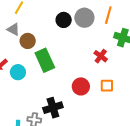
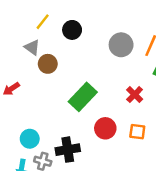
black circle: (64, 20) -> (72, 30), moved
green rectangle: (45, 60) -> (83, 97), moved, turned 60
cyan circle: (18, 72) -> (30, 139), moved

